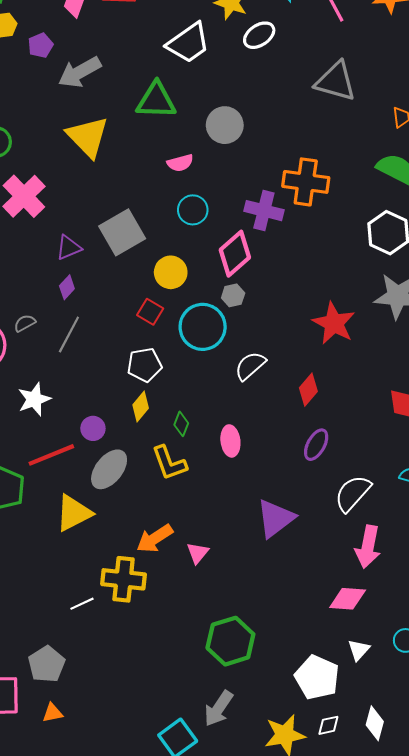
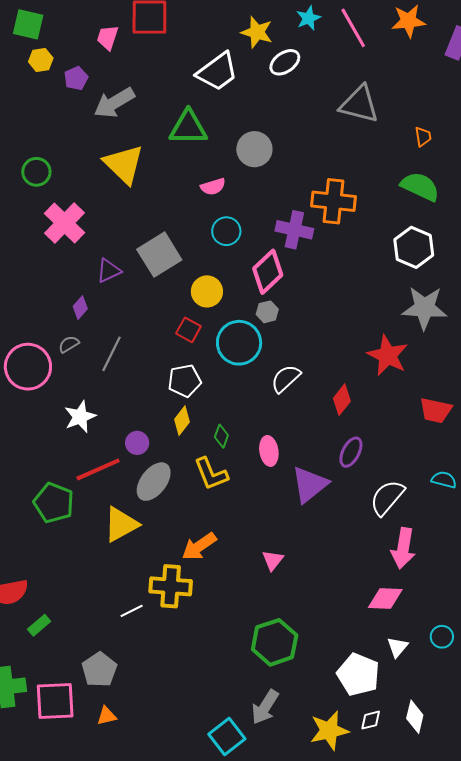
purple diamond: (67, 287) -> (80, 308), moved
red star: (334, 323) -> (388, 355), moved
purple triangle: (275, 518) -> (310, 485), moved
pink triangle: (198, 553) -> (273, 560), moved

